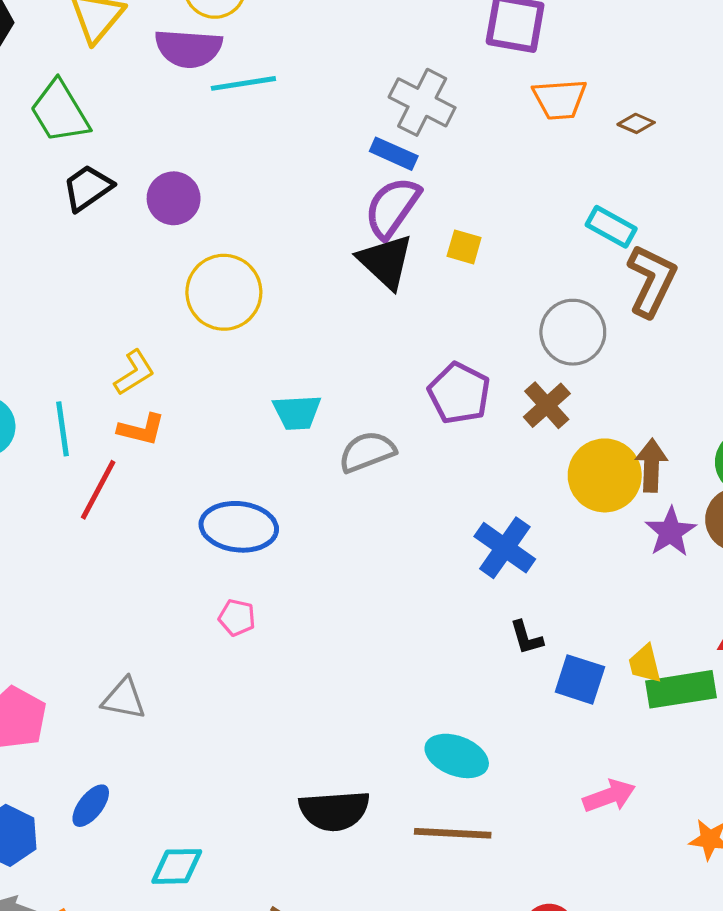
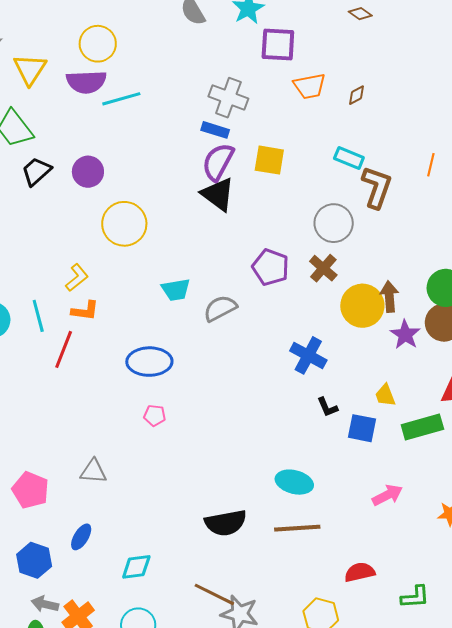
brown diamond: (636, 123) -> (357, 95), turned -45
yellow square: (464, 247) -> (269, 160), moved, size x1.5
yellow trapezoid: (645, 664) -> (385, 395), moved

